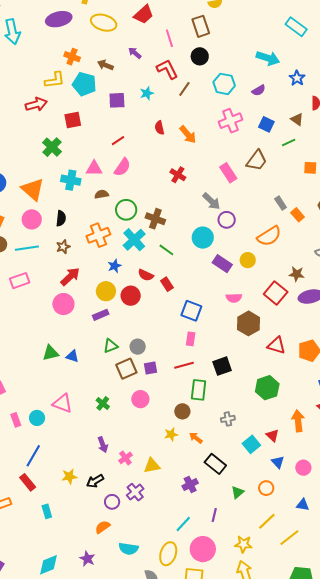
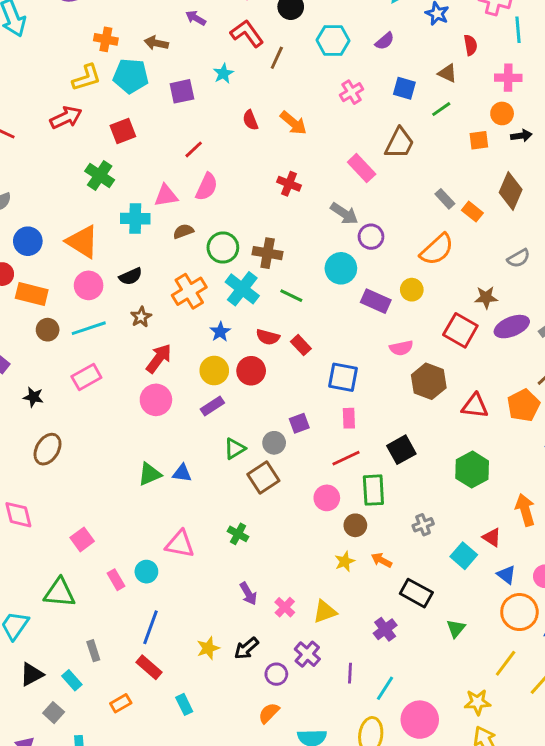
pink cross: (230, 121) -> (352, 92), size x0.7
black semicircle: (61, 218) -> (131, 276), turned 70
purple square: (151, 368) -> (299, 423), moved
pink circle: (140, 399) -> (327, 498), moved
orange circle: (266, 488) -> (519, 612), moved, size x1.6
purple line: (214, 515) -> (350, 673), moved

